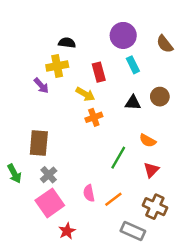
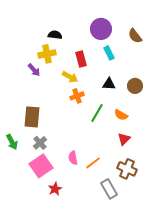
brown circle: (160, 97) -> (135, 86), moved
green line: (118, 158) -> (97, 113), moved
gray rectangle: (133, 231) -> (109, 189), turned 36

